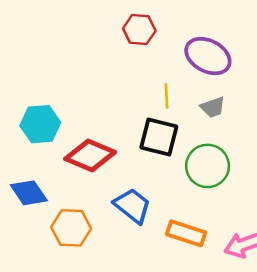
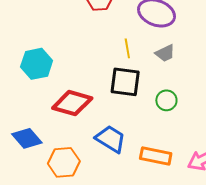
cyan hexagon: (40, 124) -> (37, 64), moved
green circle: (208, 166) -> (166, 100), size x0.6

